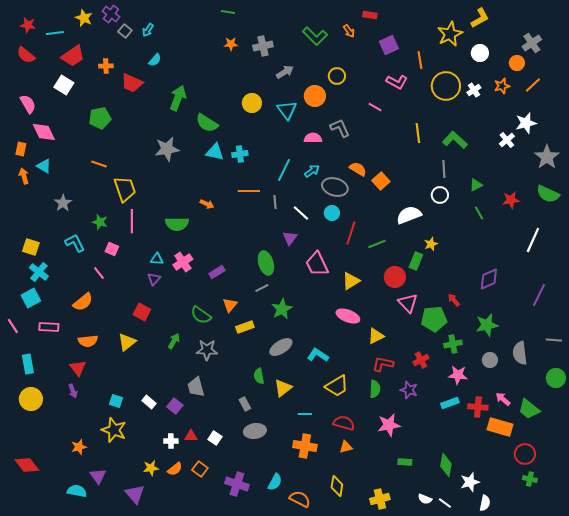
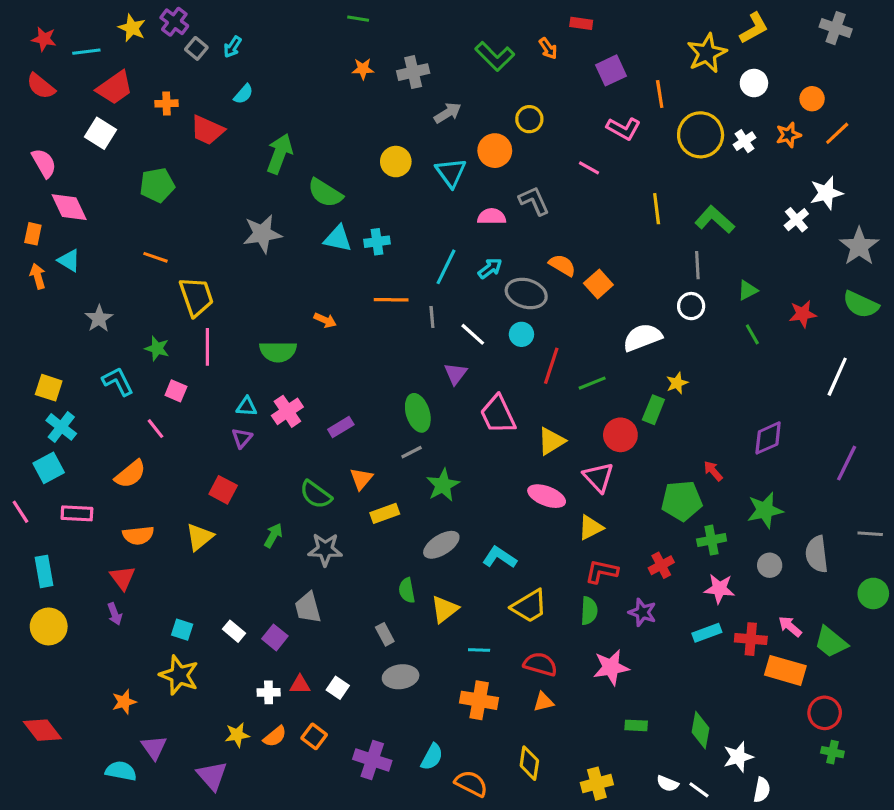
gray cross: (532, 43) -> (836, 28), moved, turned -36
pink triangle: (408, 303) -> (598, 477), moved

